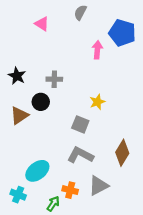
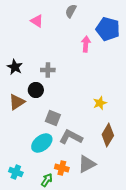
yellow star: (97, 102) -> (100, 103), moved
gray square: (80, 124) -> (53, 118), moved
cyan ellipse: (37, 171) -> (42, 143), moved

